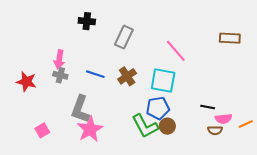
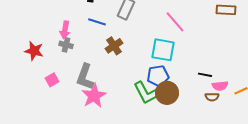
blue line: (95, 74) -> (97, 22), moved
brown cross: (127, 76) -> (114, 46), moved
brown circle: (167, 126) -> (167, 93), size x1.5
pink square: (42, 130) -> (52, 80), moved

